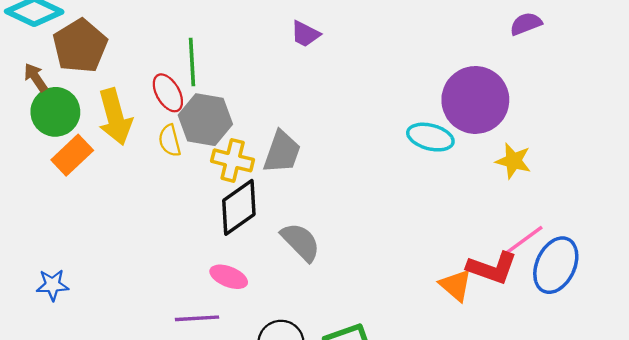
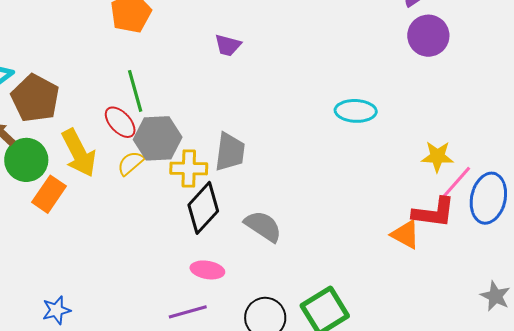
purple circle: (475, 100) -> (428, 36), moved, size x0.7
yellow semicircle: (170, 141) -> (131, 163), turned 76
yellow star: (513, 161) -> (437, 157), moved

